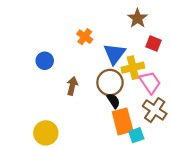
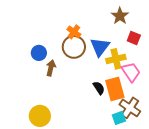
brown circle: (110, 82) -> (74, 47), moved
brown arrow: (72, 86) -> (51, 68), moved
brown cross: (155, 110) -> (130, 108), moved
orange rectangle: (123, 121) -> (115, 89), moved

